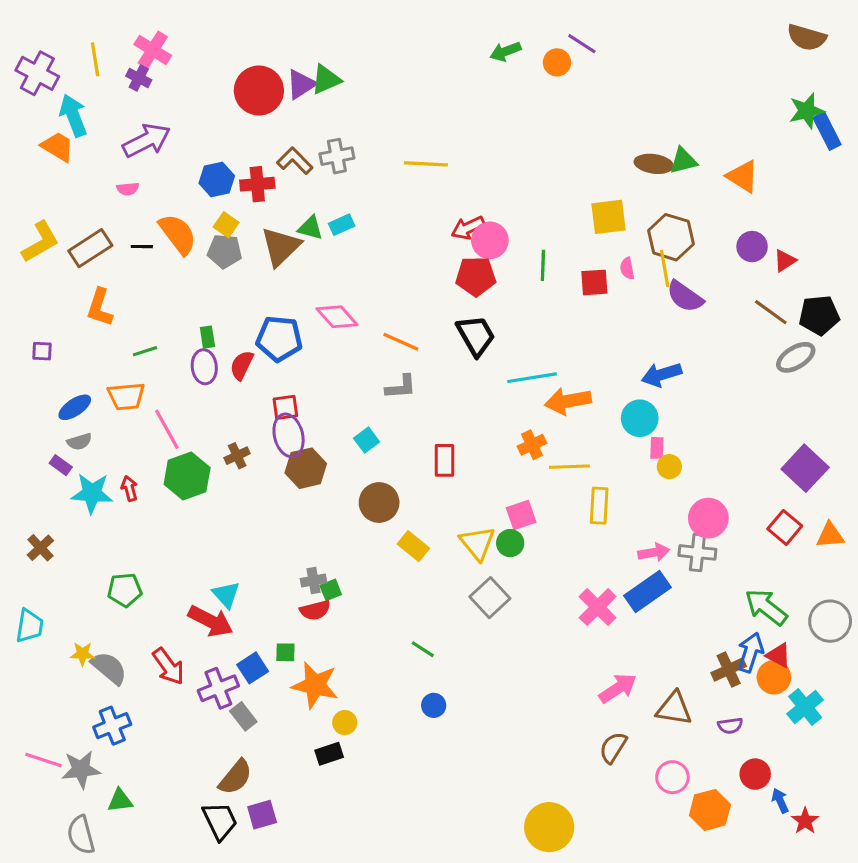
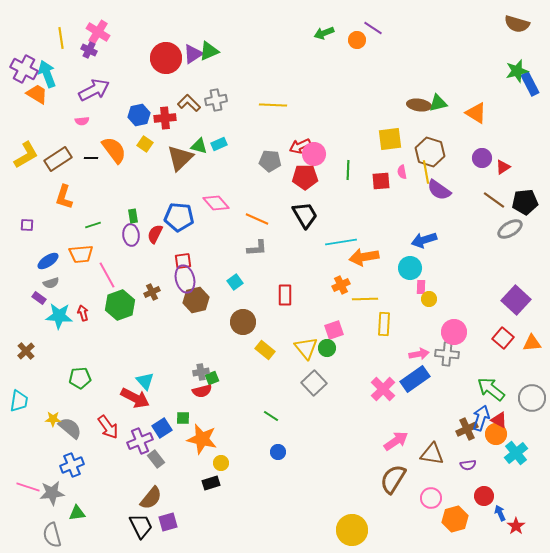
purple cross: (37, 73) -> (24, 69), moved
gray pentagon: (225, 251) -> (270, 161), moved
brown semicircle: (613, 748) -> (393, 479), size x1.4

